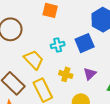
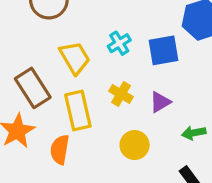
cyan cross: (58, 45) -> (119, 43), turned -32

